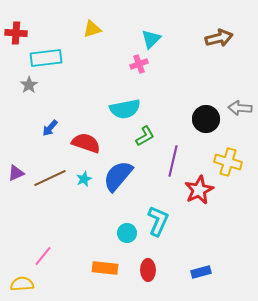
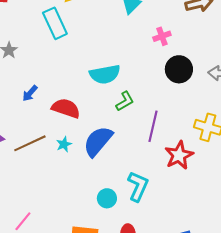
cyan rectangle: (46, 58) -> (55, 23), moved, turned 72
pink cross: (139, 64) -> (162, 36), moved
black circle: (206, 119) -> (179, 69), moved

